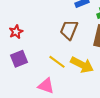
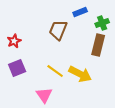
brown trapezoid: (69, 30) -> (58, 30), moved
pink triangle: (46, 86) -> (44, 95), turned 36

